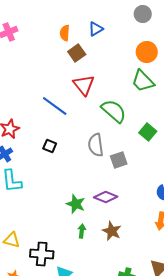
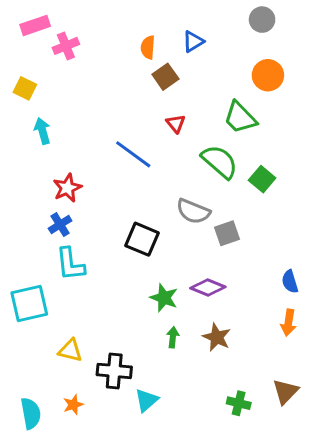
green trapezoid: (143, 81) -> (240, 118), moved
red triangle: (84, 85) -> (176, 124), size x0.6
green square: (148, 132) -> (262, 179), moved
gray semicircle: (96, 145) -> (193, 211), turned -60
black square: (50, 146) -> (142, 239), moved, size x1.6

